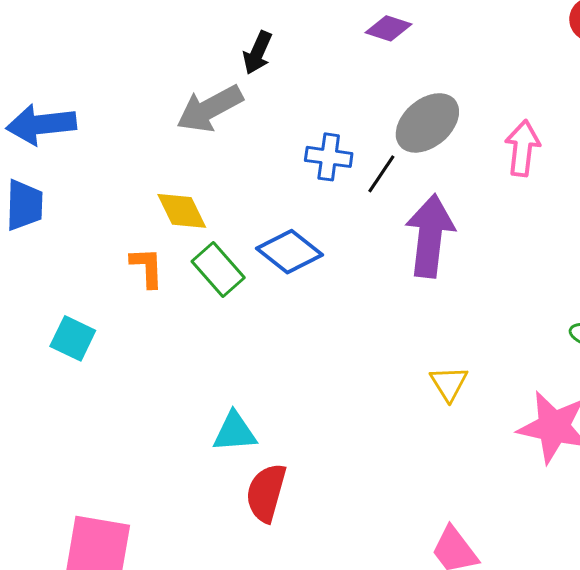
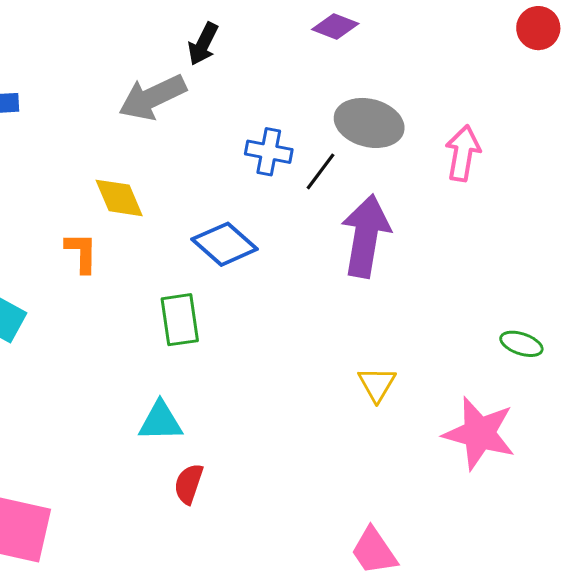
gray ellipse: (427, 123) -> (369, 123), turned 52
green rectangle: (218, 269) -> (180, 320), moved, turned 30
red semicircle: (266, 493) -> (189, 484), size x0.7

